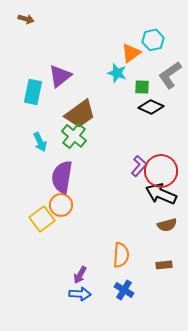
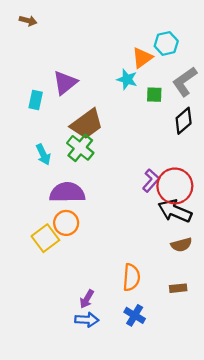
cyan rectangle: (33, 92) -> (36, 100), size x0.7
black diamond: (151, 107) -> (184, 121), moved, turned -65
purple semicircle: (62, 177) -> (67, 192), turned 80

